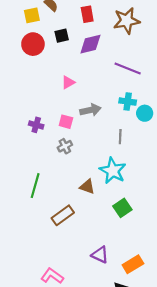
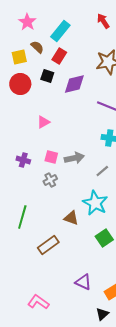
red rectangle: (87, 14) -> (59, 56), moved, turned 42
black square: (62, 36) -> (47, 76), turned 32
pink triangle: (68, 82) -> (43, 122), moved
gray arrow: (90, 110) -> (74, 158), moved
gray line: (120, 137) -> (102, 171), turned 48

